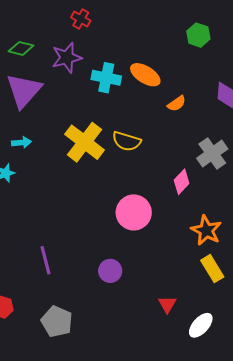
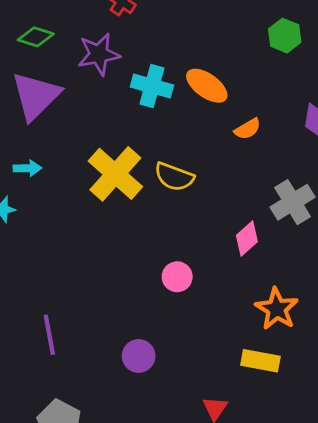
pink circle: (134, 212) -> (177, 277), size x0.6
yellow rectangle: (212, 269) -> (260, 361), moved, turned -52

